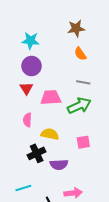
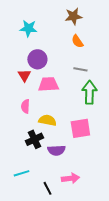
purple circle: (31, 66) -> (37, 59), moved
green arrow: (79, 106) -> (89, 92), moved, turned -65
pink square: (83, 142) -> (80, 128), size x1.5

